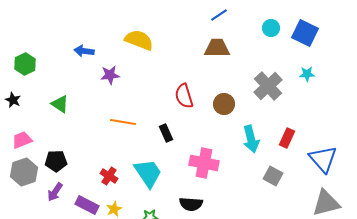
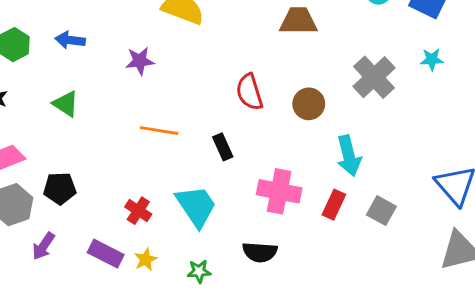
blue arrow: (84, 51) -> (70, 40), moved
red rectangle: (287, 138) -> (334, 205), moved
purple arrow: (55, 192) -> (43, 246), moved

